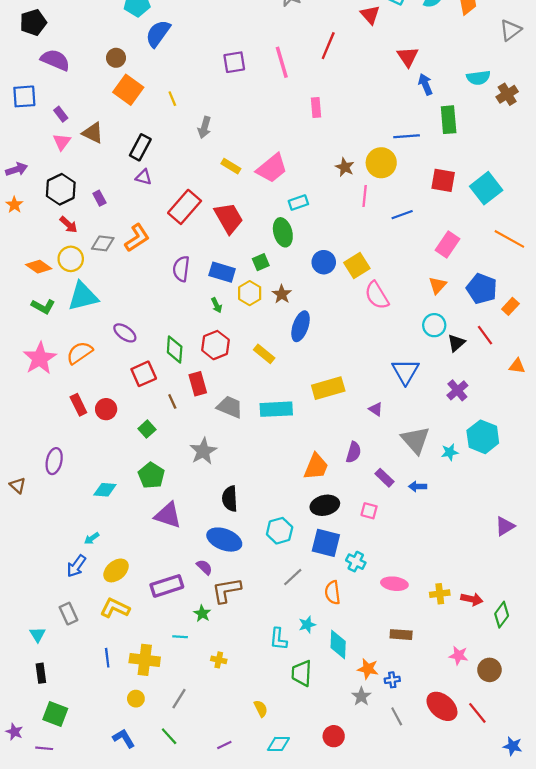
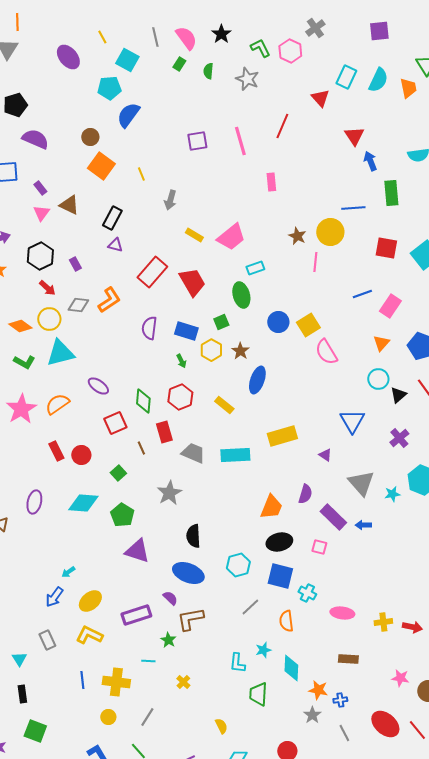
blue line: (402, 215) -> (362, 294), moved
purple rectangle: (385, 478) -> (333, 517), size x1.5
cyan diamond: (105, 490) -> (83, 503), moved, size x1.4
yellow cross: (219, 660) -> (183, 682), turned 32

